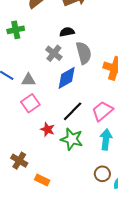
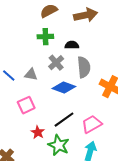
green cross: (16, 30) -> (45, 37), moved
blue diamond: (67, 78) -> (64, 87), turned 40
gray triangle: (28, 80) -> (31, 74), moved

